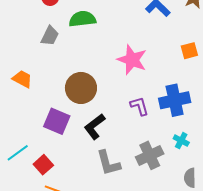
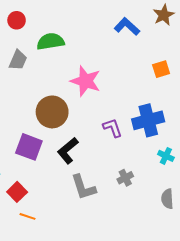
pink star: (132, 60) -> (86, 81), moved
cyan cross: (181, 141) -> (166, 156), moved
gray cross: (150, 155) -> (125, 178), size x0.6

